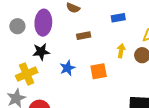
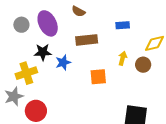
purple ellipse: (43, 23) -> (48, 23), turned -35
brown rectangle: (84, 36) -> (87, 40), size x1.5
blue star: (67, 68) -> (63, 62), moved

